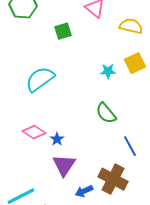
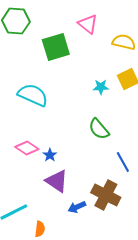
green square: (63, 31) -> (56, 47), size x1.6
cyan semicircle: (40, 79) -> (33, 95), turned 60
purple triangle: (64, 165) -> (57, 181), turned -30

